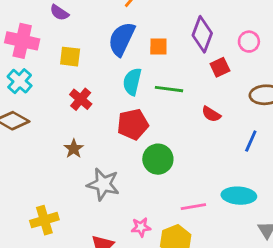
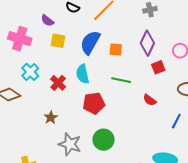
yellow square: (70, 57) -> (58, 41), moved
cyan cross: (20, 81) -> (30, 72), moved
cyan semicircle: (132, 82) -> (83, 74), moved, turned -30
green circle: (158, 159) -> (104, 140), moved

